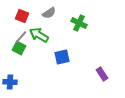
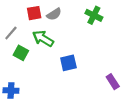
red square: (22, 16) -> (34, 13), moved, turned -32
green cross: (79, 23) -> (94, 15), moved
gray line: (21, 37) -> (11, 33), moved

